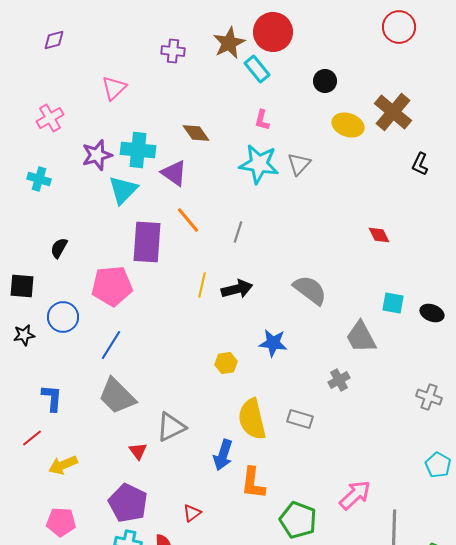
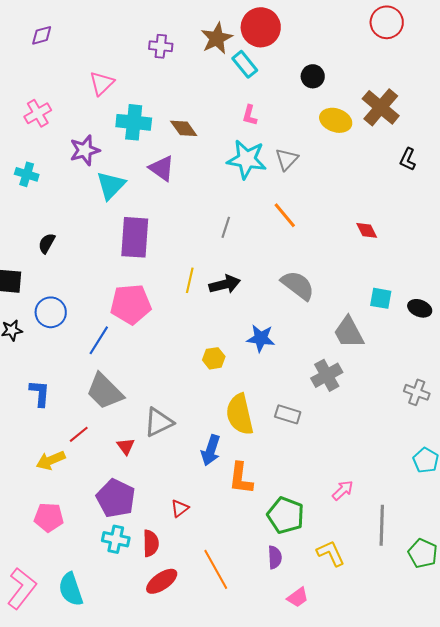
cyan cross: (138, 150) -> (134, 122), moved
orange line: (188, 220) -> (285, 215), moved
pink pentagon: (112, 286) -> (131, 304), moved
gray cross: (339, 380) -> (327, 375), size x1.4
red line: (32, 438) -> (79, 434), moved
pink arrow: (355, 495) -> (343, 490), size x0.7

